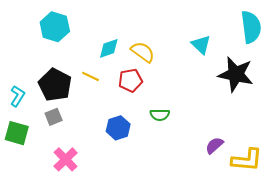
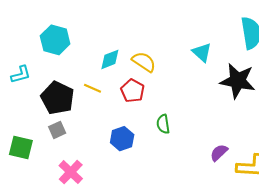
red pentagon: (130, 80) -> (133, 91), turned -30
cyan L-shape: (17, 96) -> (21, 75), moved, turned 45
green semicircle: (160, 115) -> (163, 124), turned 84

